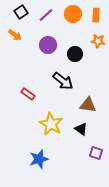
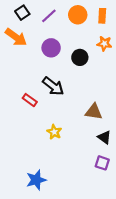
orange arrow: (15, 35) -> (16, 37), size x1.5
black arrow: (63, 81) -> (53, 86), moved
yellow star: (51, 124) -> (54, 132), size x0.6
black triangle: (81, 129) -> (104, 137), moved
blue star: (39, 159) -> (36, 180), moved

